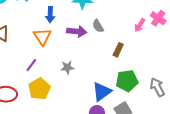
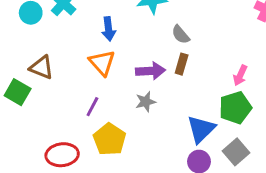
pink arrow: (140, 25) -> (240, 75), moved
purple arrow: (77, 31) -> (150, 71), moved
brown rectangle: (118, 50) -> (182, 64), moved

